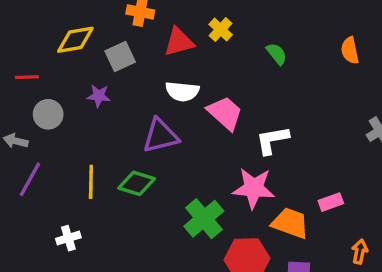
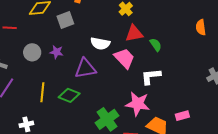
red triangle: (179, 42) -> (134, 33), moved
green semicircle: (277, 54) -> (156, 45), moved
purple star: (99, 96) -> (56, 52), moved
gray circle: (48, 114) -> (32, 52), moved

